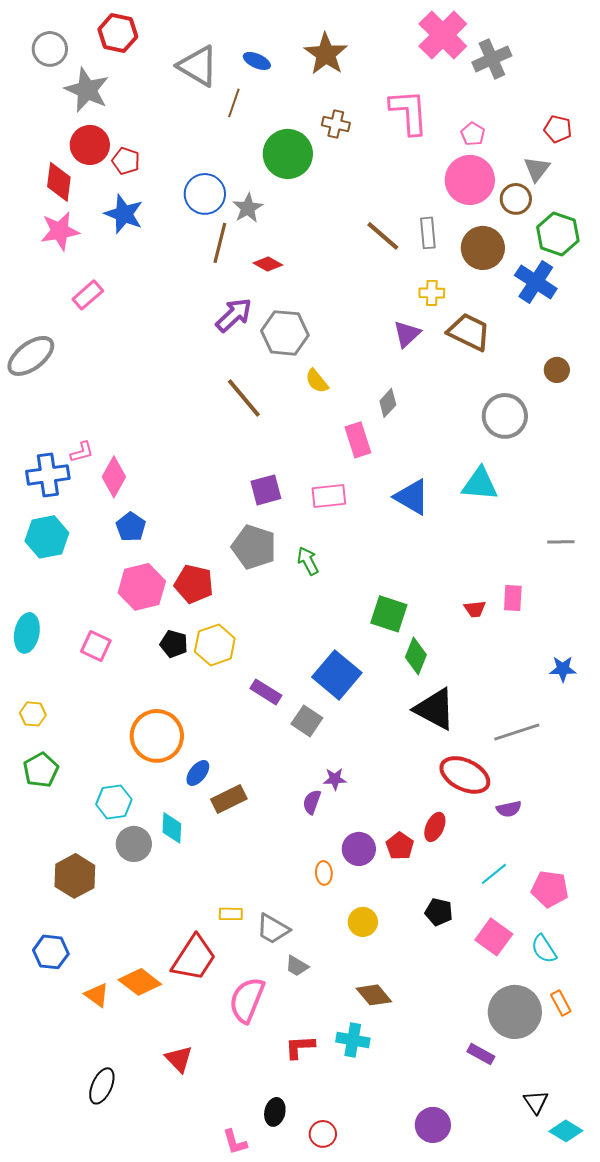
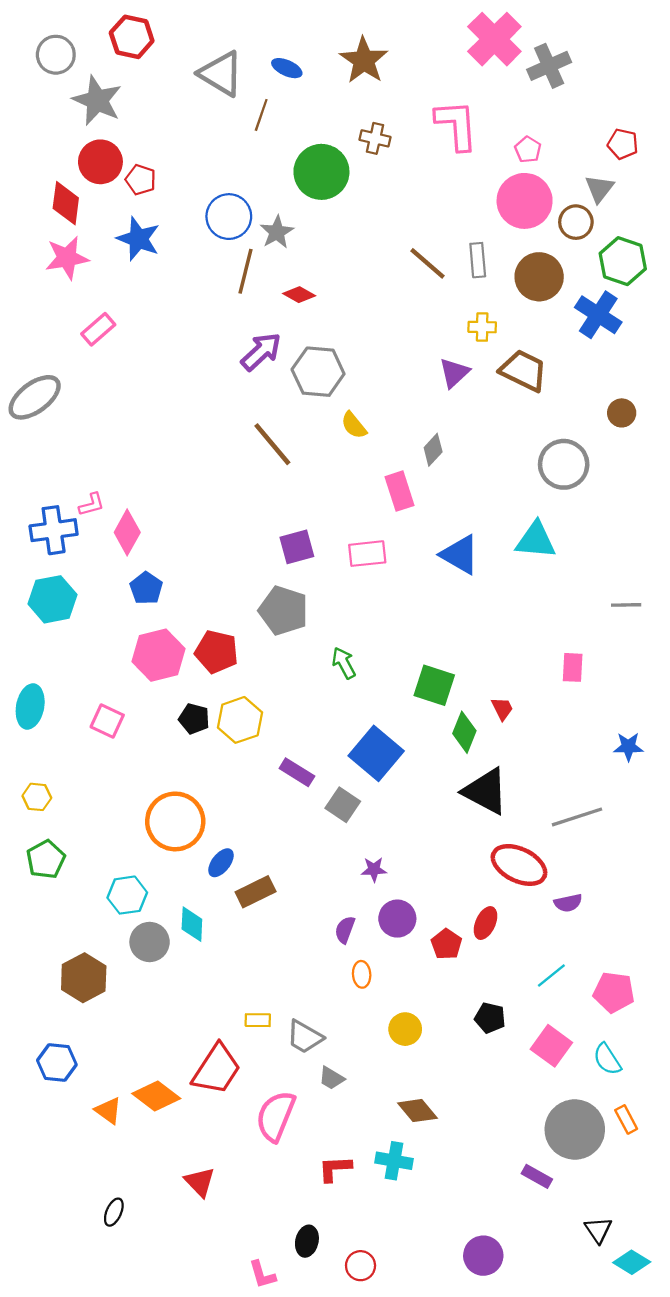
green arrow: (308, 561) -> (344, 663), moved
red trapezoid: (475, 609) -> (502, 709), moved, turned -110
purple semicircle: (312, 802) -> (345, 930), moved
purple circle: (359, 849) -> (397, 919), moved
black ellipse: (102, 1086) -> (114, 1212), size x0.7

